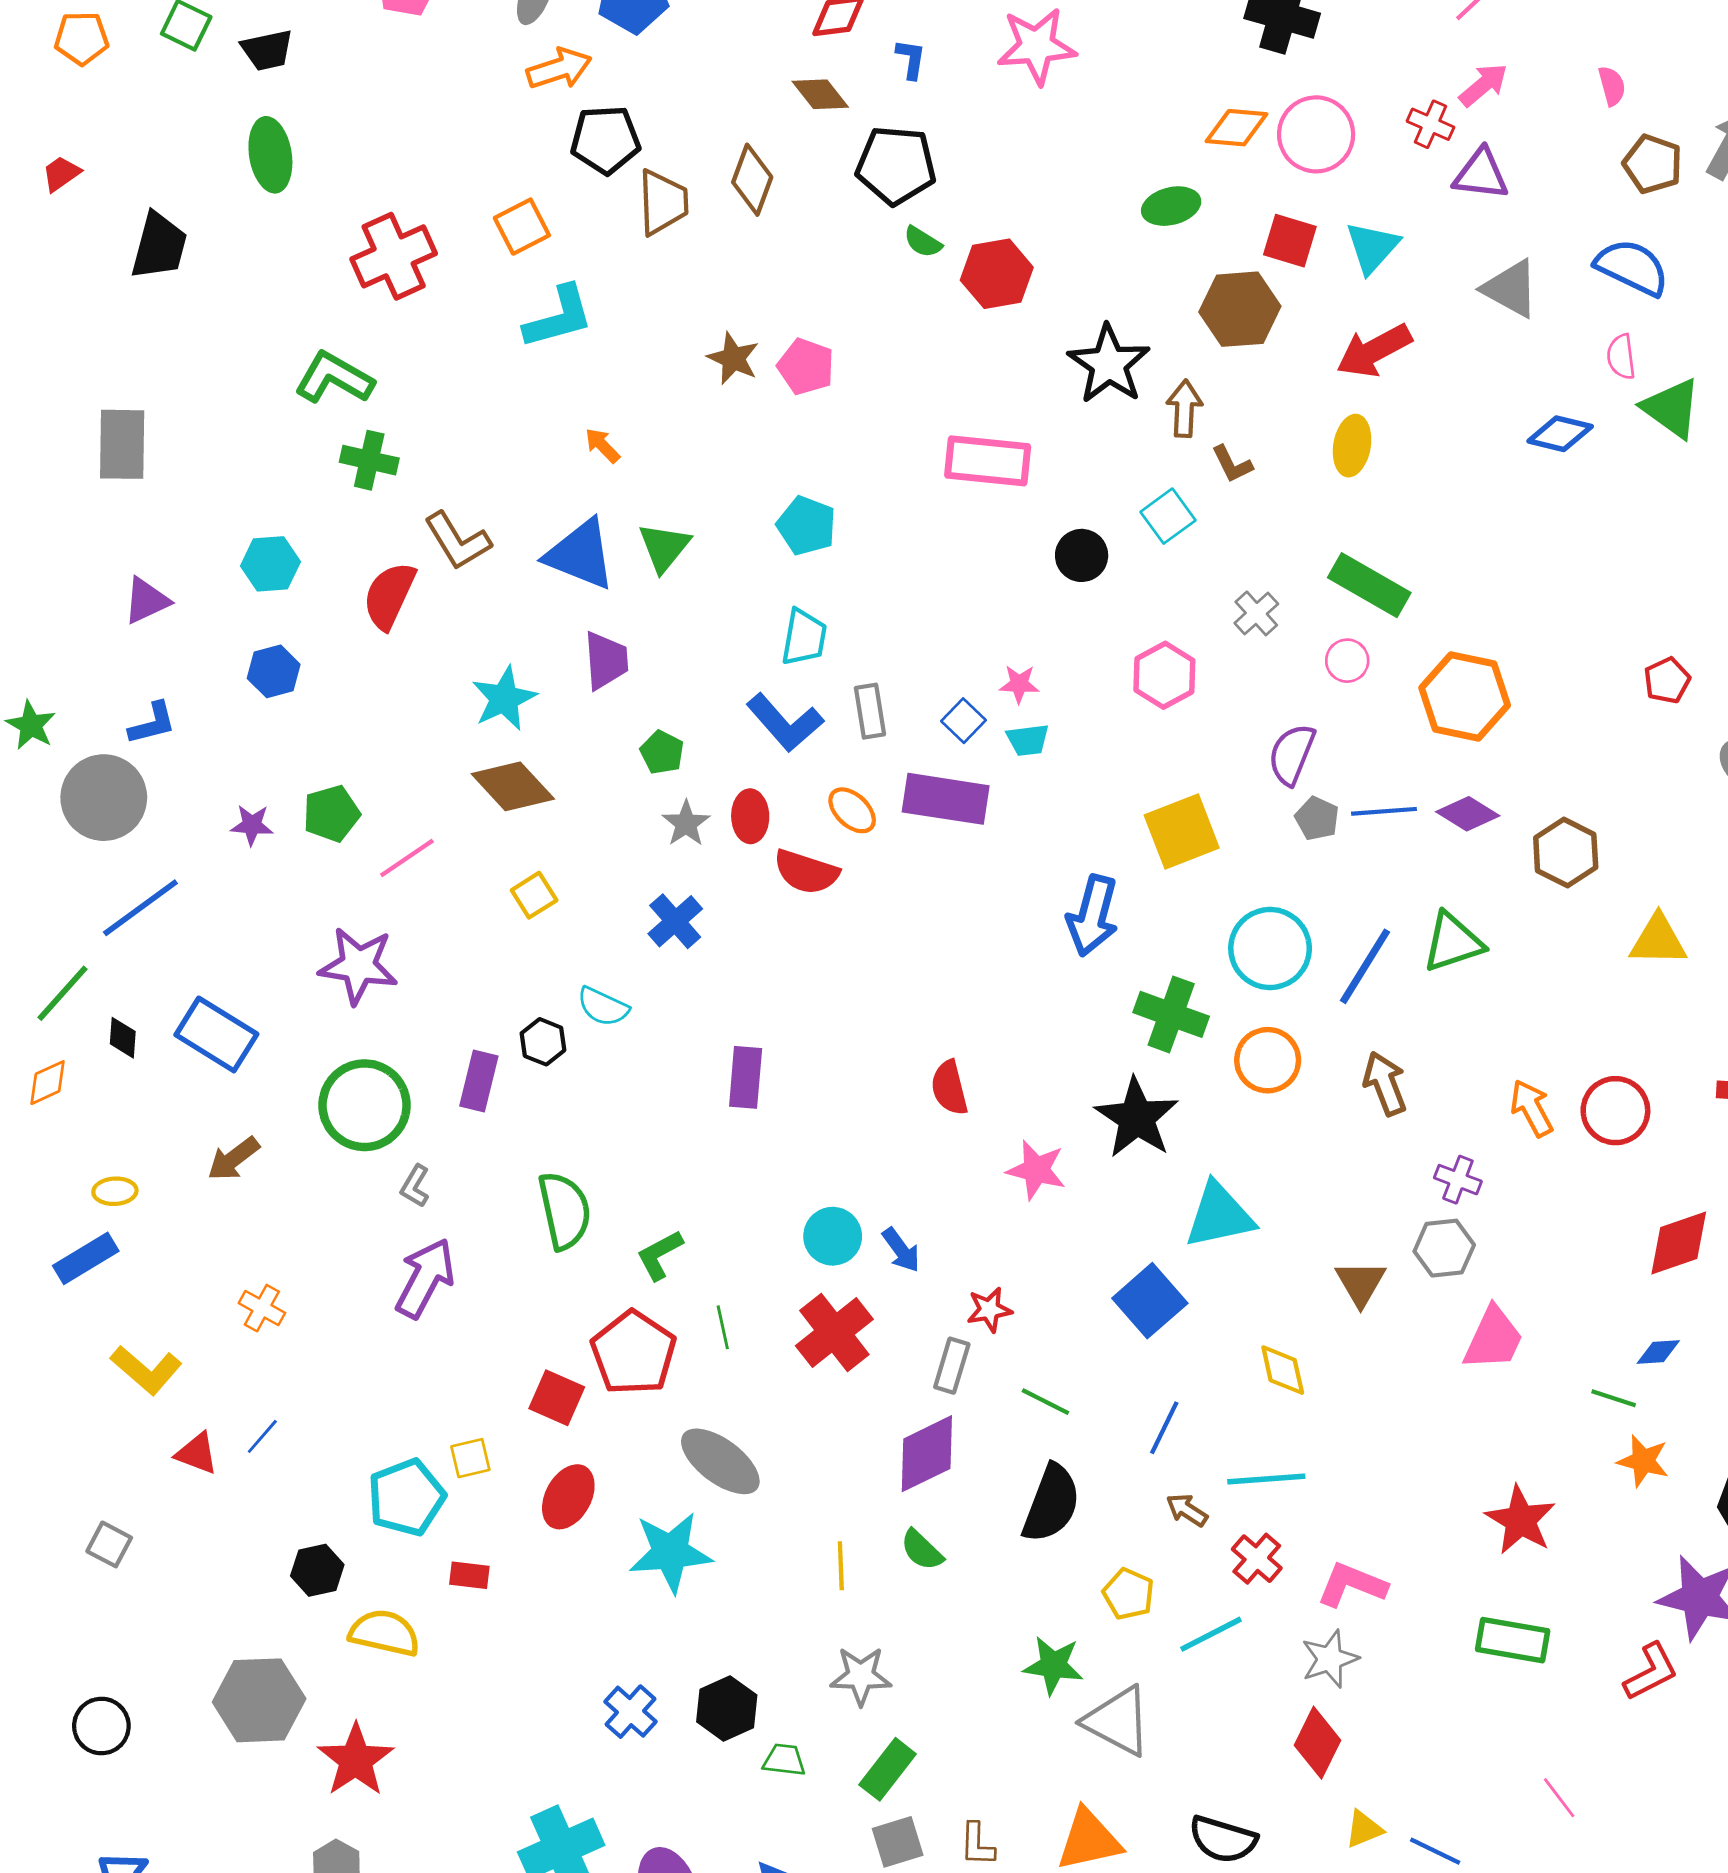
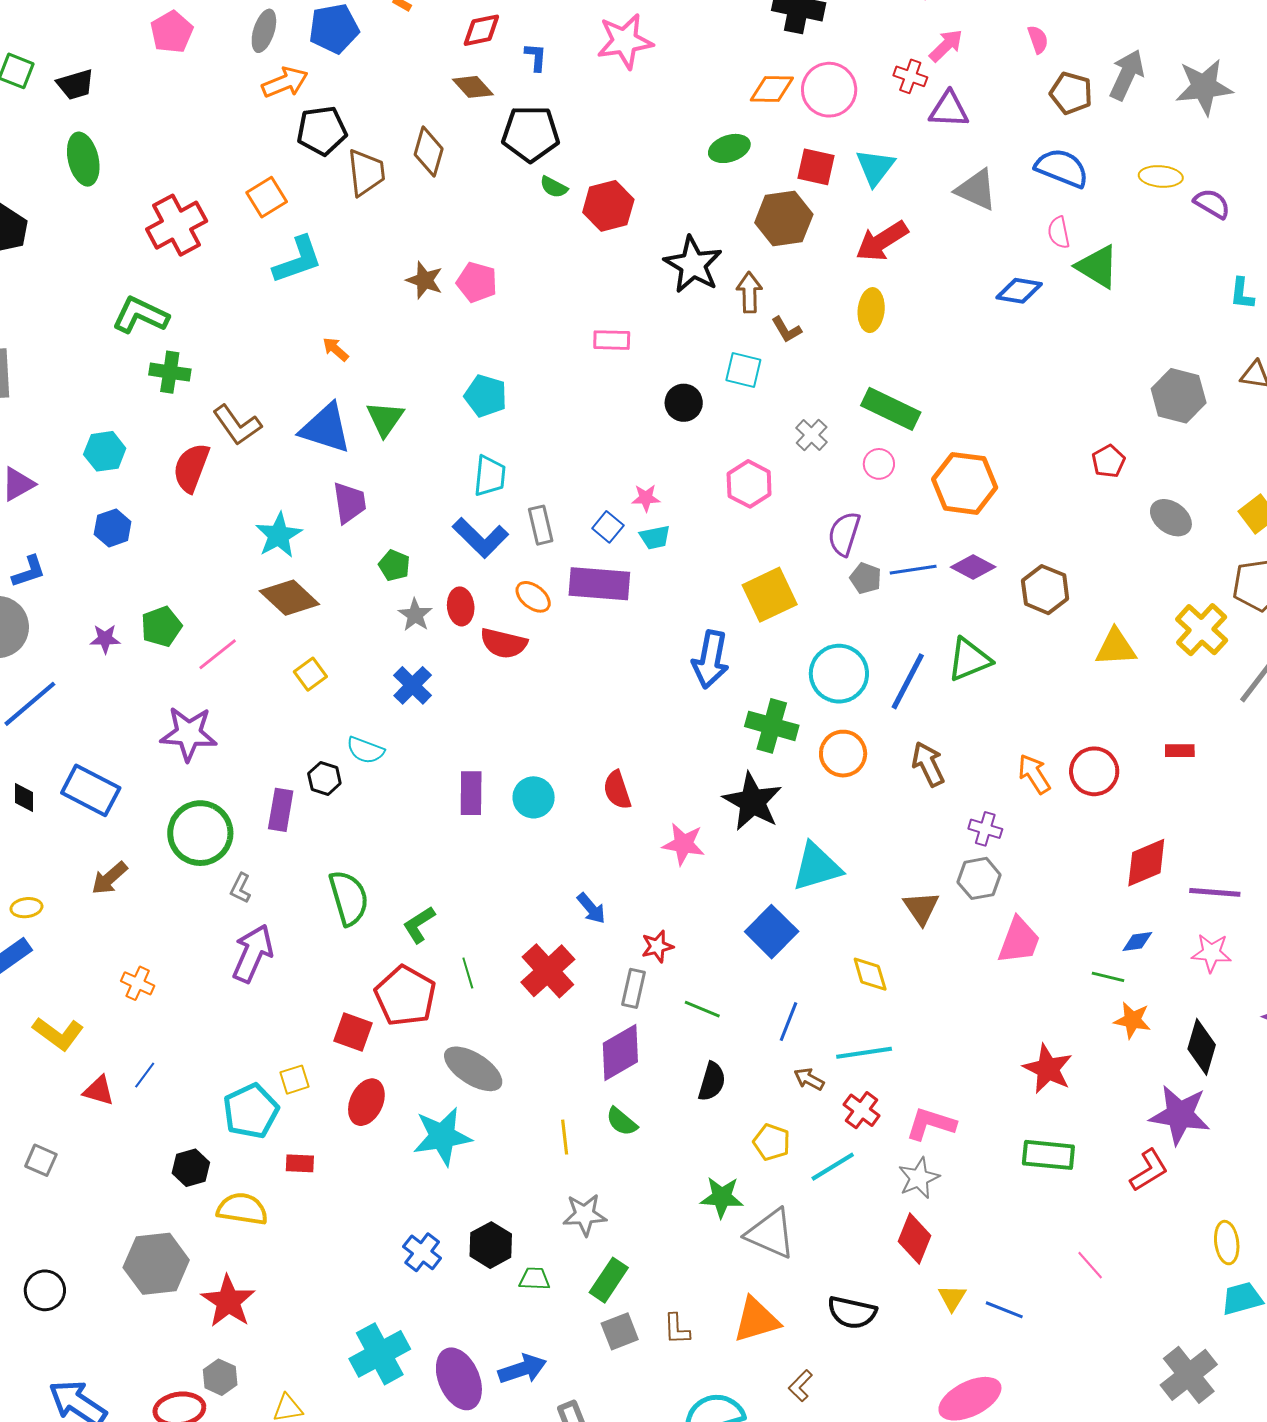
pink rectangle: (988, 461) -> (612, 340), size x0.6
cyan square: (1168, 516) -> (743, 370), turned -36
cyan circle: (833, 1236) -> (534, 797), moved
black semicircle: (1051, 1504) -> (712, 1082), size x0.7
yellow triangle: (1364, 1829) -> (952, 1298), turned -32

